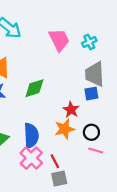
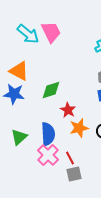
pink trapezoid: (59, 40) -> (51, 32), moved
red star: (71, 110) -> (68, 110), moved

